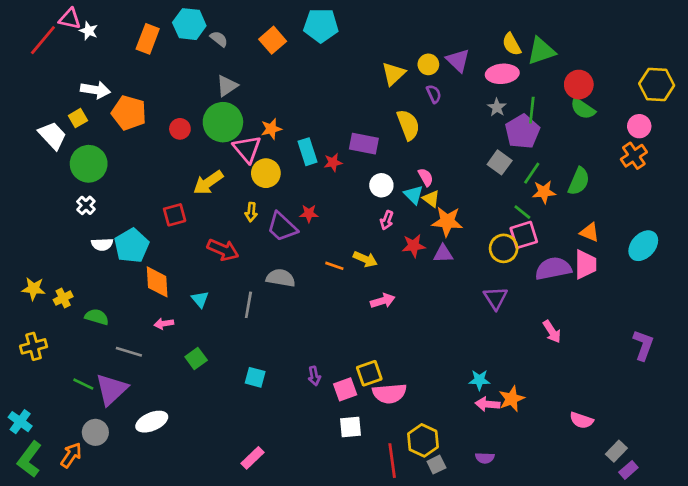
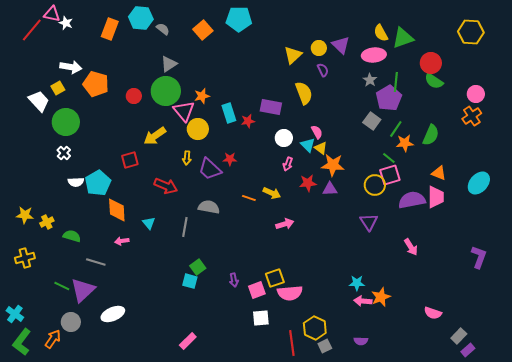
yellow hexagon: (657, 85) -> (471, 32), moved
green square: (196, 358) -> (198, 267), moved

